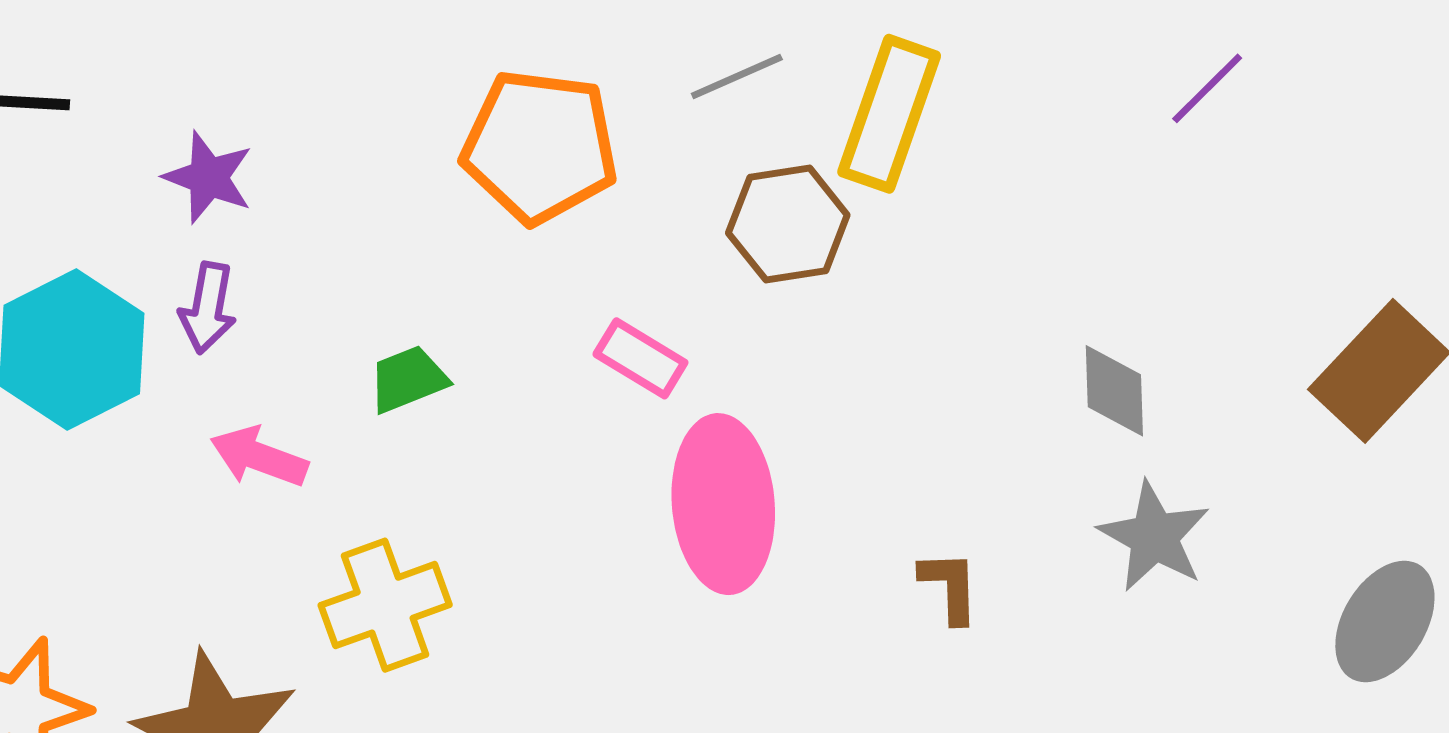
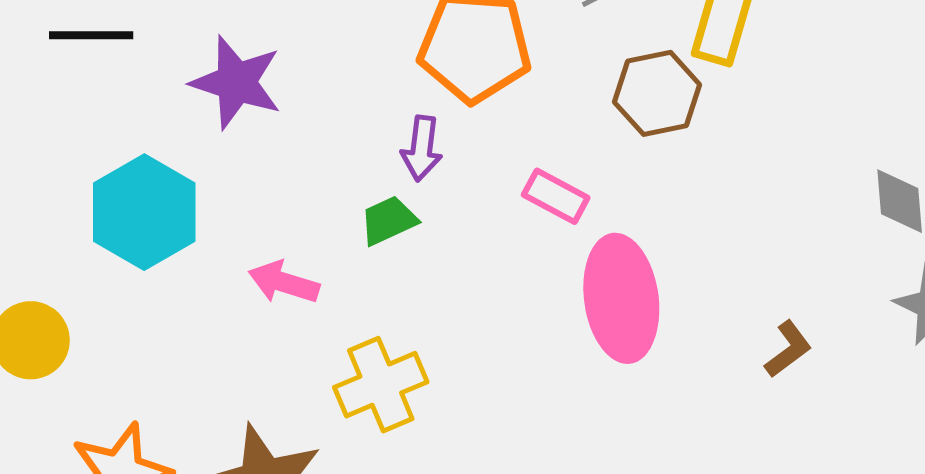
purple star: (208, 177) -> (236, 82), size x1.4
purple arrow: (208, 308) -> (422, 148), moved
brown L-shape: (950, 587) -> (788, 349), turned 58

